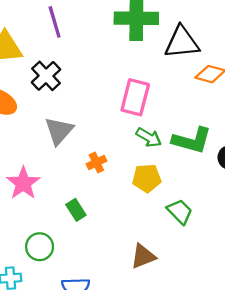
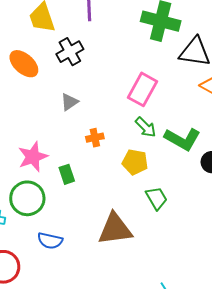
gray triangle: (59, 131) -> (69, 102), size x0.7
pink star: (23, 183) -> (33, 157), moved
green circle: (40, 247) -> (27, 198), size x1.4
brown triangle: (143, 256) -> (115, 229), size x1.5

